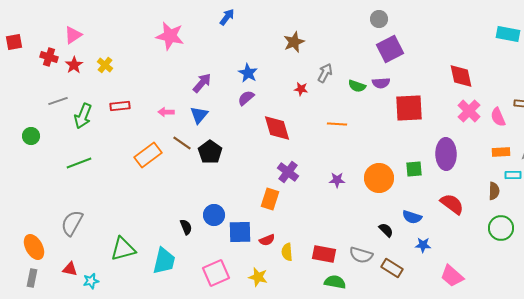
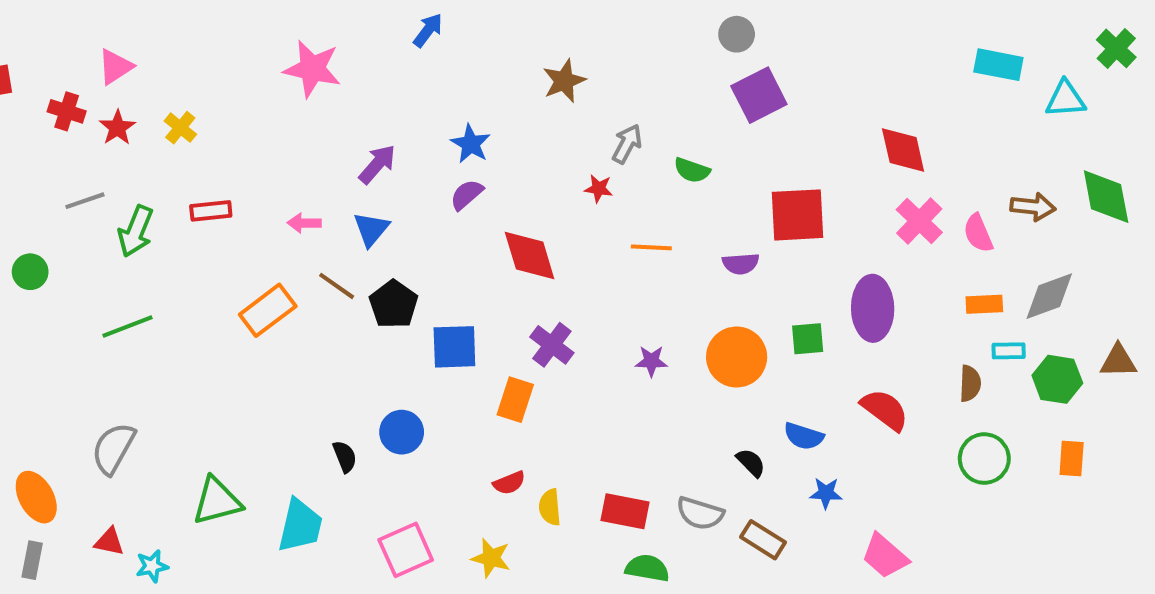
purple semicircle: (381, 83) -> (741, 264), moved
red star: (301, 89) -> (599, 189), moved
blue square: (240, 232) -> (454, 347), moved

